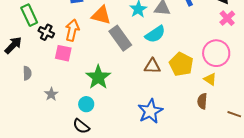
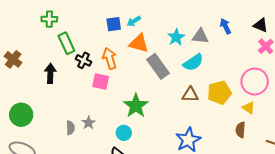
orange arrow: (72, 30) -> (110, 58), turned -30
black arrow: (13, 45) -> (50, 73), turned -42
yellow pentagon: (181, 64) -> (219, 93), turned 30
gray semicircle: (27, 73) -> (70, 128), moved

